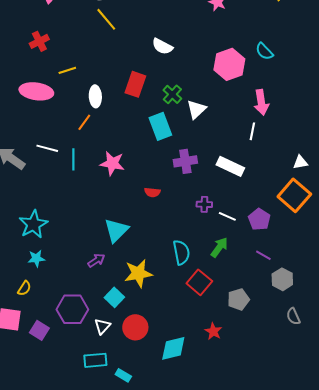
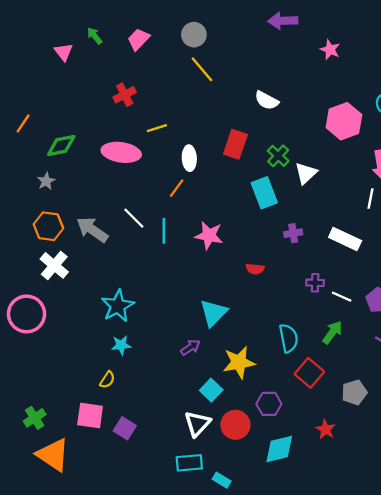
white line: (47, 148) -> (134, 218), turned 30
purple cross: (185, 161) -> (293, 233), size x0.7
purple hexagon: (72, 309) -> (269, 404), moved, size x0.7
white triangle: (102, 326) -> (197, 424), size x1.4

